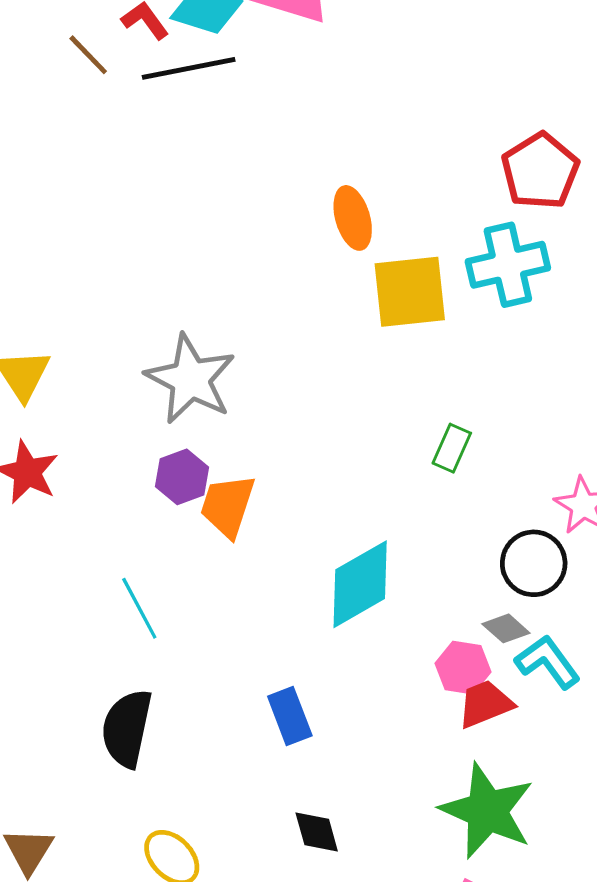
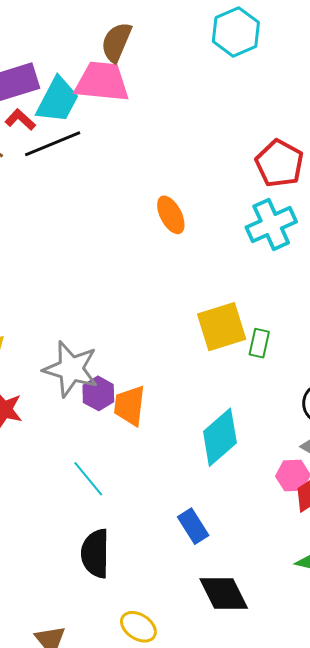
yellow square: (410, 292) -> (222, 327), moved
gray star: (190, 379) -> (71, 369), moved
black diamond: (317, 832) -> (224, 594), size x1.6

